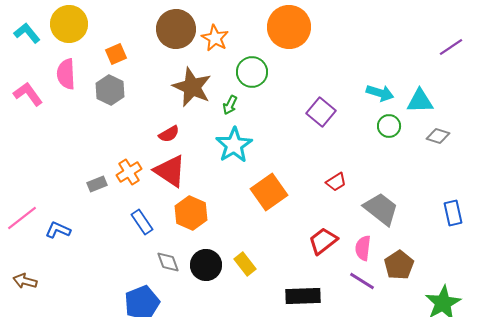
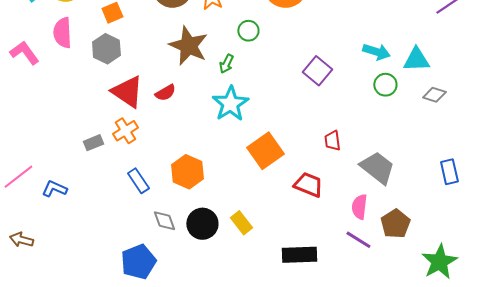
green circle: (252, 72) -> (248, 31), size x0.7
red triangle: (170, 171) -> (127, 92), moved
red trapezoid: (336, 182) -> (332, 141), turned 115
red trapezoid: (323, 241) -> (308, 185), moved, turned 60

